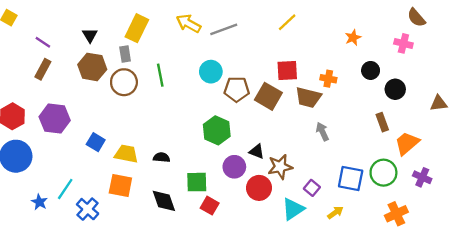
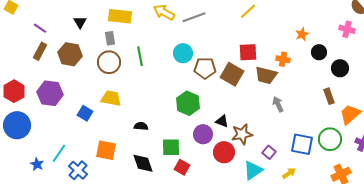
yellow rectangle: (137, 28) -> (120, 16), turned 70
orange star: (353, 38) -> (302, 34), moved
brown hexagon: (92, 67) -> (70, 54), moved
yellow trapezoid: (126, 154) -> (111, 98), moved

